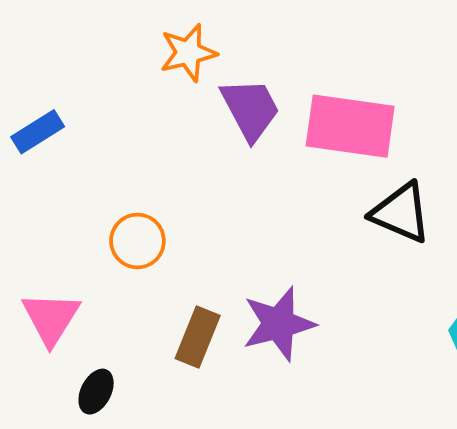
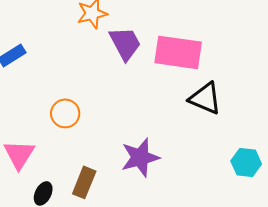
brown rectangle: (198, 337) -> (84, 182), moved

